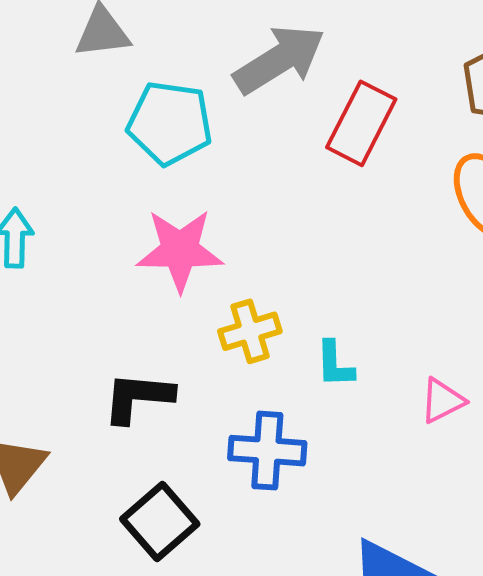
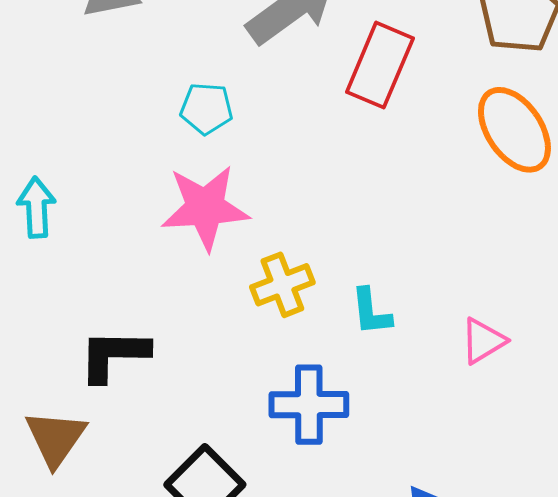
cyan pentagon: (170, 123) -> (206, 109), moved, size x0.6
black L-shape: (138, 397) -> (114, 355), moved

